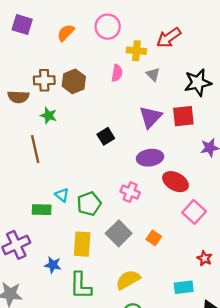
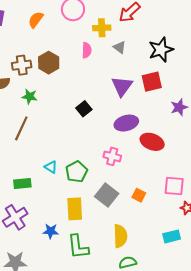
brown line: (35, 149) -> (21, 128), turned 45
green rectangle: (42, 210) -> (22, 184), moved
pink square: (194, 212) -> (174, 186), moved, turned -30
yellow semicircle: (128, 280) -> (120, 236), turned 125

